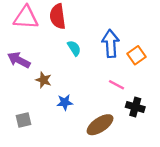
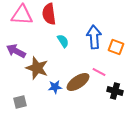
orange square: (137, 55) -> (116, 47), turned -35
brown star: (44, 80) -> (37, 68), size x1.6
brown ellipse: (100, 125) -> (78, 82), moved

